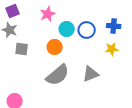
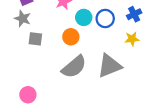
blue cross: (114, 26) -> (134, 14), turned -32
gray triangle: (91, 74) -> (109, 66), size x1.4

